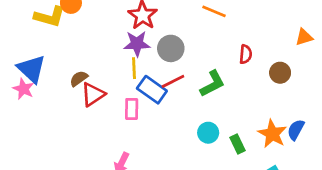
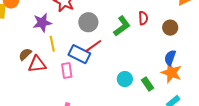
purple star: (137, 44) -> (42, 23), moved
yellow line: (134, 68) -> (52, 44), moved
green L-shape: (212, 84) -> (122, 26), moved
red triangle: (93, 94) -> (37, 64), turned 36
blue semicircle: (296, 130) -> (170, 58), moved

